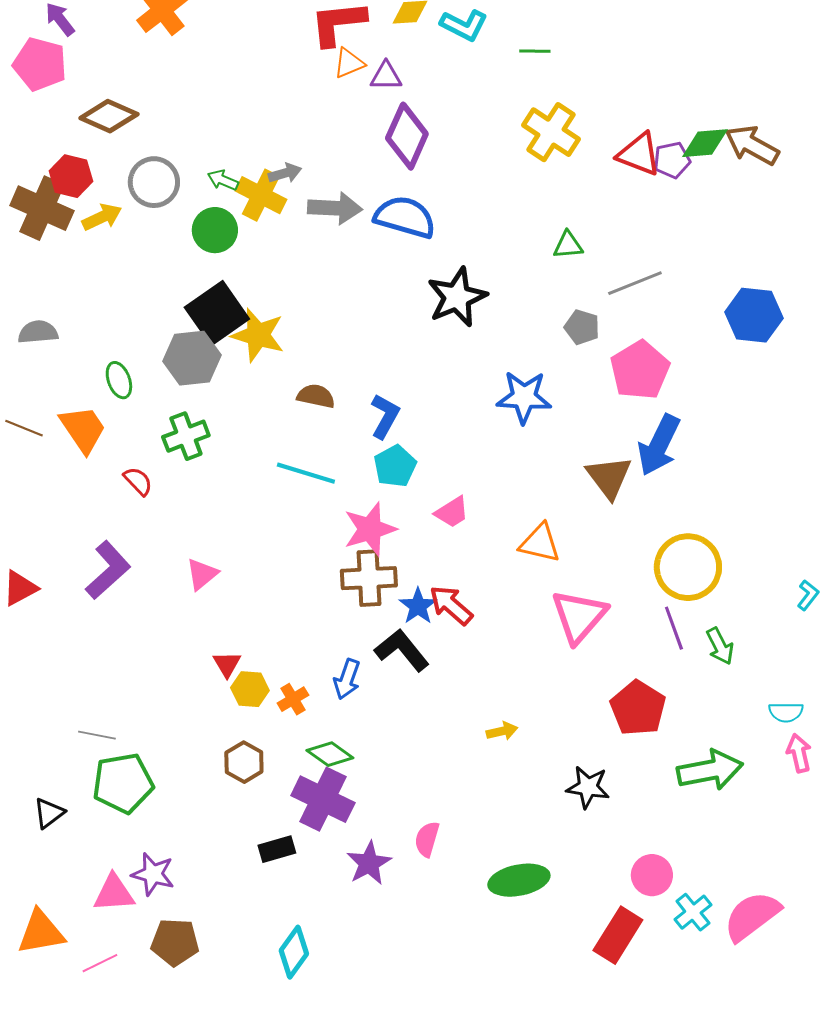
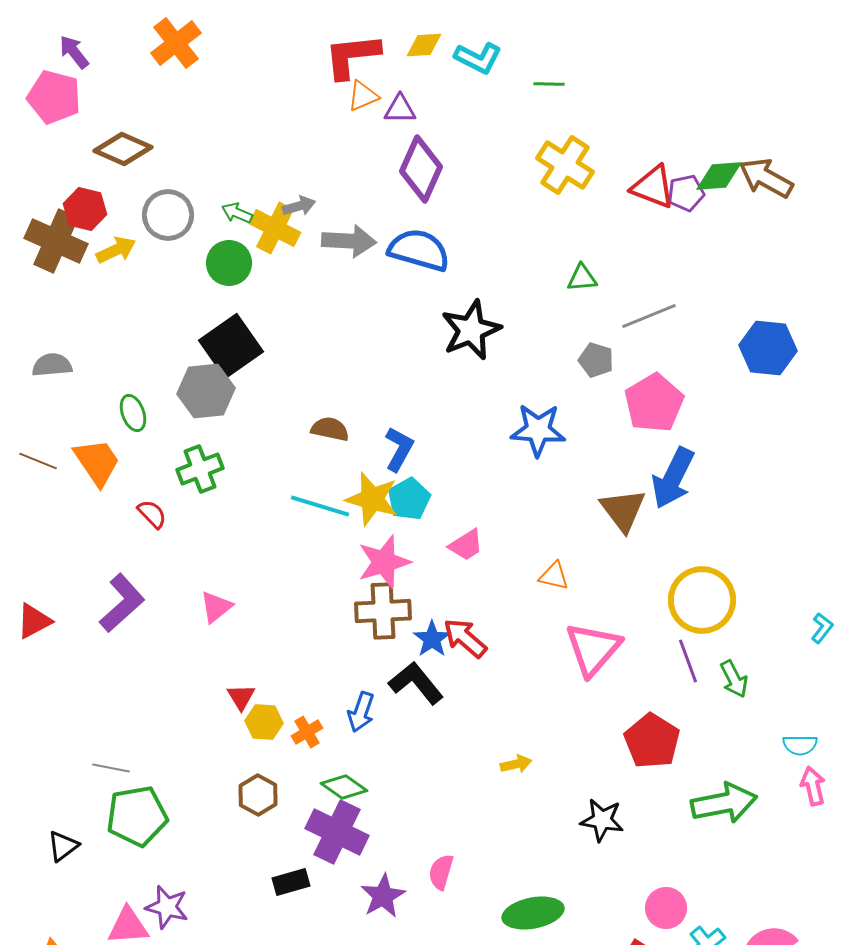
yellow star: (258, 335) -> (372, 499), moved
orange triangle: (540, 543) -> (554, 576), size x0.7

